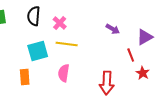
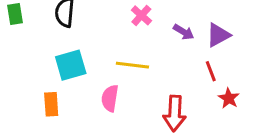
pink cross: (60, 23) -> (141, 15), moved
purple triangle: (145, 37) -> (218, 35), moved
yellow line: (67, 44) -> (132, 65), moved

